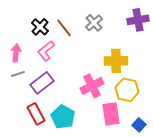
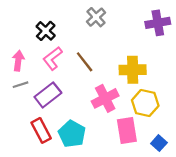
gray cross: (94, 23) -> (96, 17), moved
brown line: (64, 28) -> (85, 62), moved

